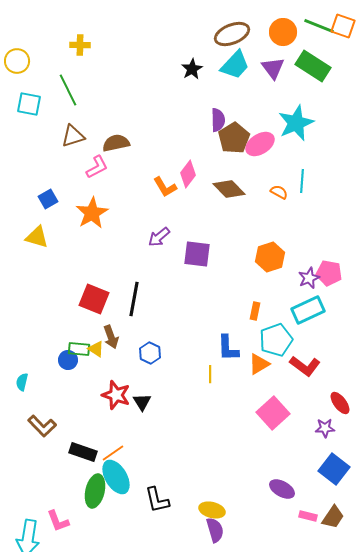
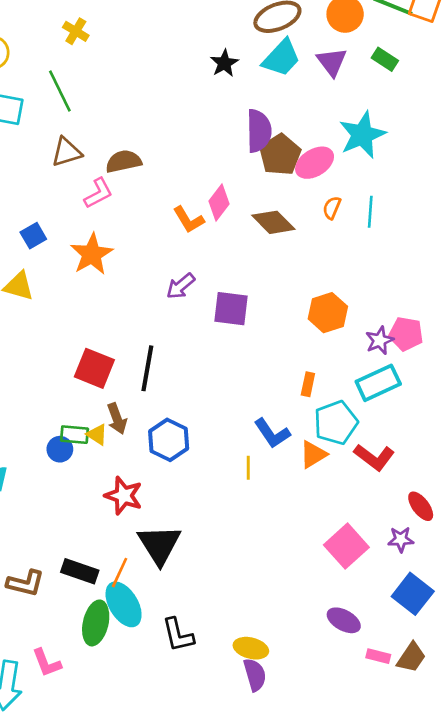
yellow cross: (80, 45) -> (76, 31), turned 30
green rectangle: (313, 66) -> (385, 59), size x0.6
purple semicircle: (218, 120) -> (259, 131), size x1.4
orange semicircle: (279, 192) -> (332, 208), moved, turned -96
blue L-shape: (228, 348) -> (272, 433), turned -32
blue hexagon: (150, 353) -> (169, 440), size x1.4
black triangle: (142, 402) -> (159, 545), moved, size x1.8
pink square: (273, 413) -> (346, 546), moved
brown L-shape: (42, 426) -> (25, 583), moved, turned -32
orange line: (113, 453) -> (120, 573), turned -30

